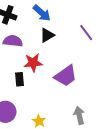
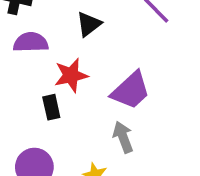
gray arrow: (79, 115) -> (123, 137), moved

